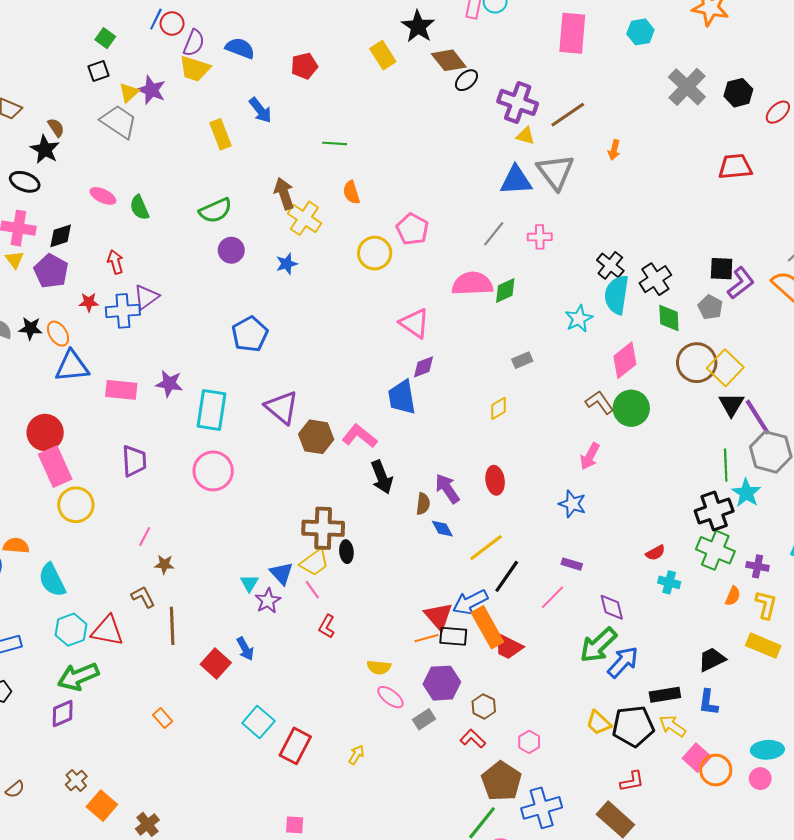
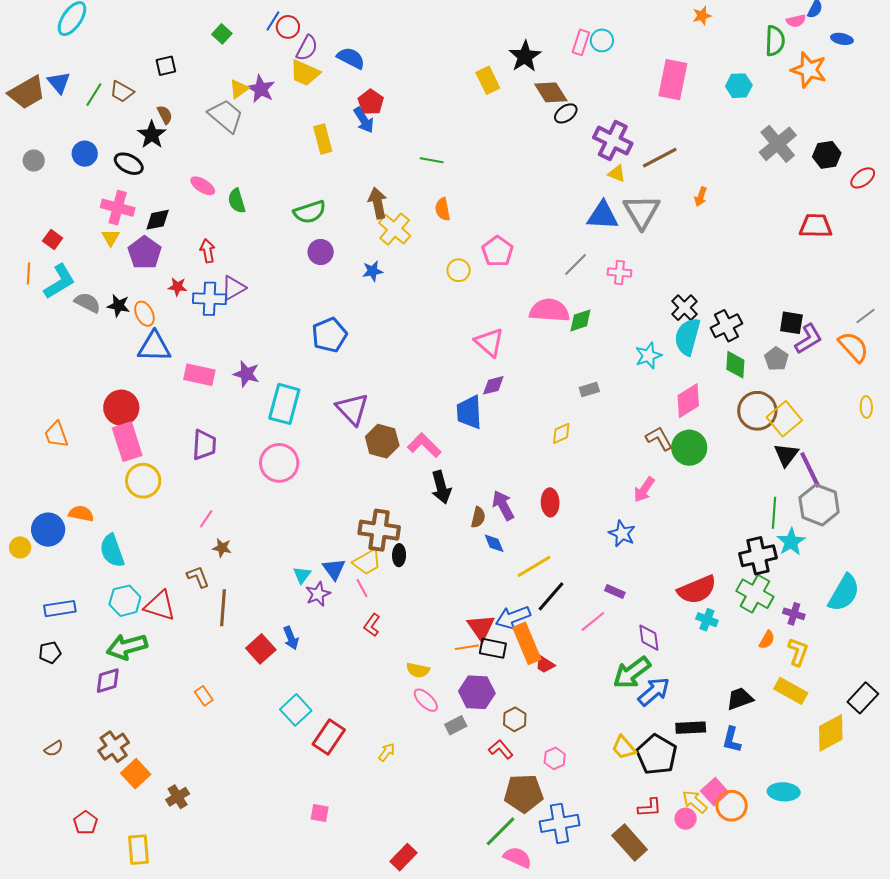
red pentagon: (304, 66) -> (371, 102), moved, turned -30
black square: (98, 71) -> (166, 66), moved
yellow circle: (375, 253) -> (459, 270), size x0.7
red semicircle: (655, 553) -> (697, 590), size x2.0
red trapezoid: (508, 647) -> (545, 664), size x0.7
black pentagon: (633, 726) -> (657, 755), turned 30
yellow arrow: (673, 726) -> (695, 802), moved
pink circle: (760, 779) -> (686, 819), moved
brown cross: (76, 780) -> (114, 747), size x1.4
brown pentagon: (501, 781) -> (524, 793), turned 30

